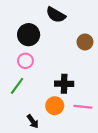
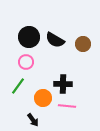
black semicircle: (56, 15) -> (55, 40), moved
orange circle: (55, 106) -> (43, 98), moved
pink line: (83, 107) -> (67, 106), moved

